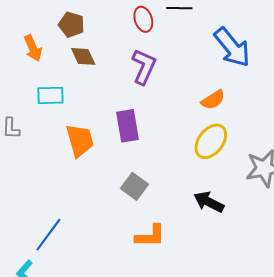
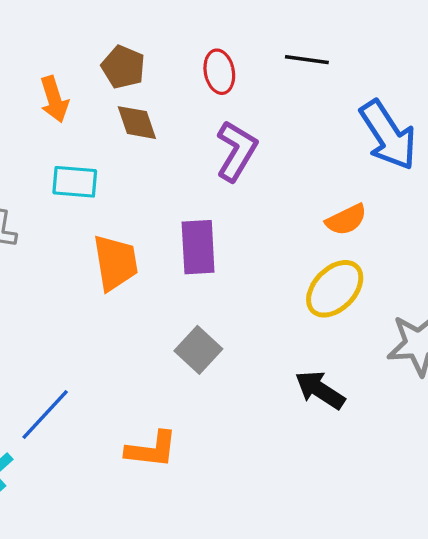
red ellipse: (143, 19) -> (219, 72), moved
orange L-shape: (150, 236) -> (152, 450), moved

